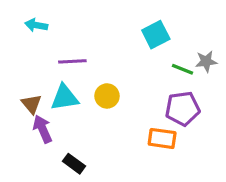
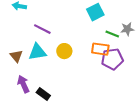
purple line: (72, 61) -> (42, 29), turned 30
purple arrow: (42, 129) -> (23, 84), moved
orange rectangle: (162, 138) -> (100, 49), moved

